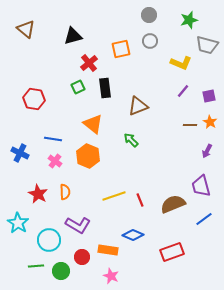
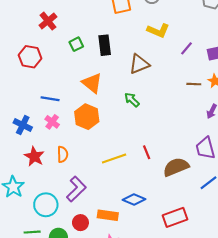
red cross: (89, 63) -> (48, 21), moved
yellow L-shape: (181, 63) -> (158, 31), moved
blue cross: (20, 153) -> (23, 125), moved
red line: (140, 200) -> (147, 152), moved
purple L-shape: (78, 225) -> (76, 189), turned -75

